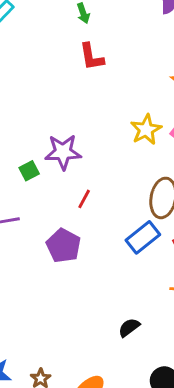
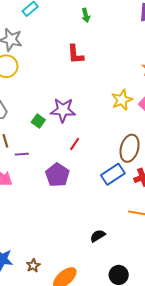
red L-shape: (91, 57) -> (75, 54), moved
green square: (29, 171) -> (38, 121), turned -32

